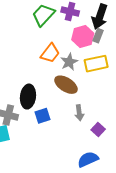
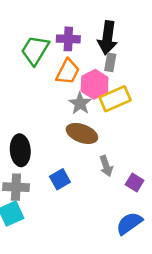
pink hexagon: (83, 37) -> (95, 84), moved
orange trapezoid: (50, 53) -> (68, 72), moved
black ellipse: (28, 97) -> (20, 150), moved

